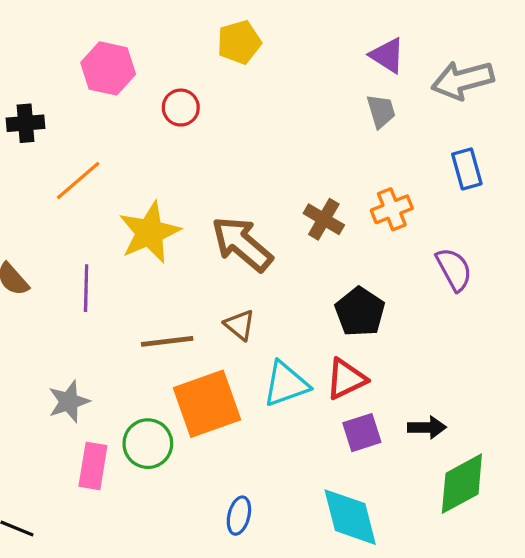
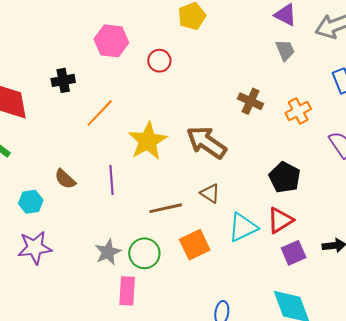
brown cross: (324, 219) -> (250, 101), moved
orange square: (207, 404) -> (195, 245), size x0.7
green circle: (148, 444) -> (144, 253), moved

